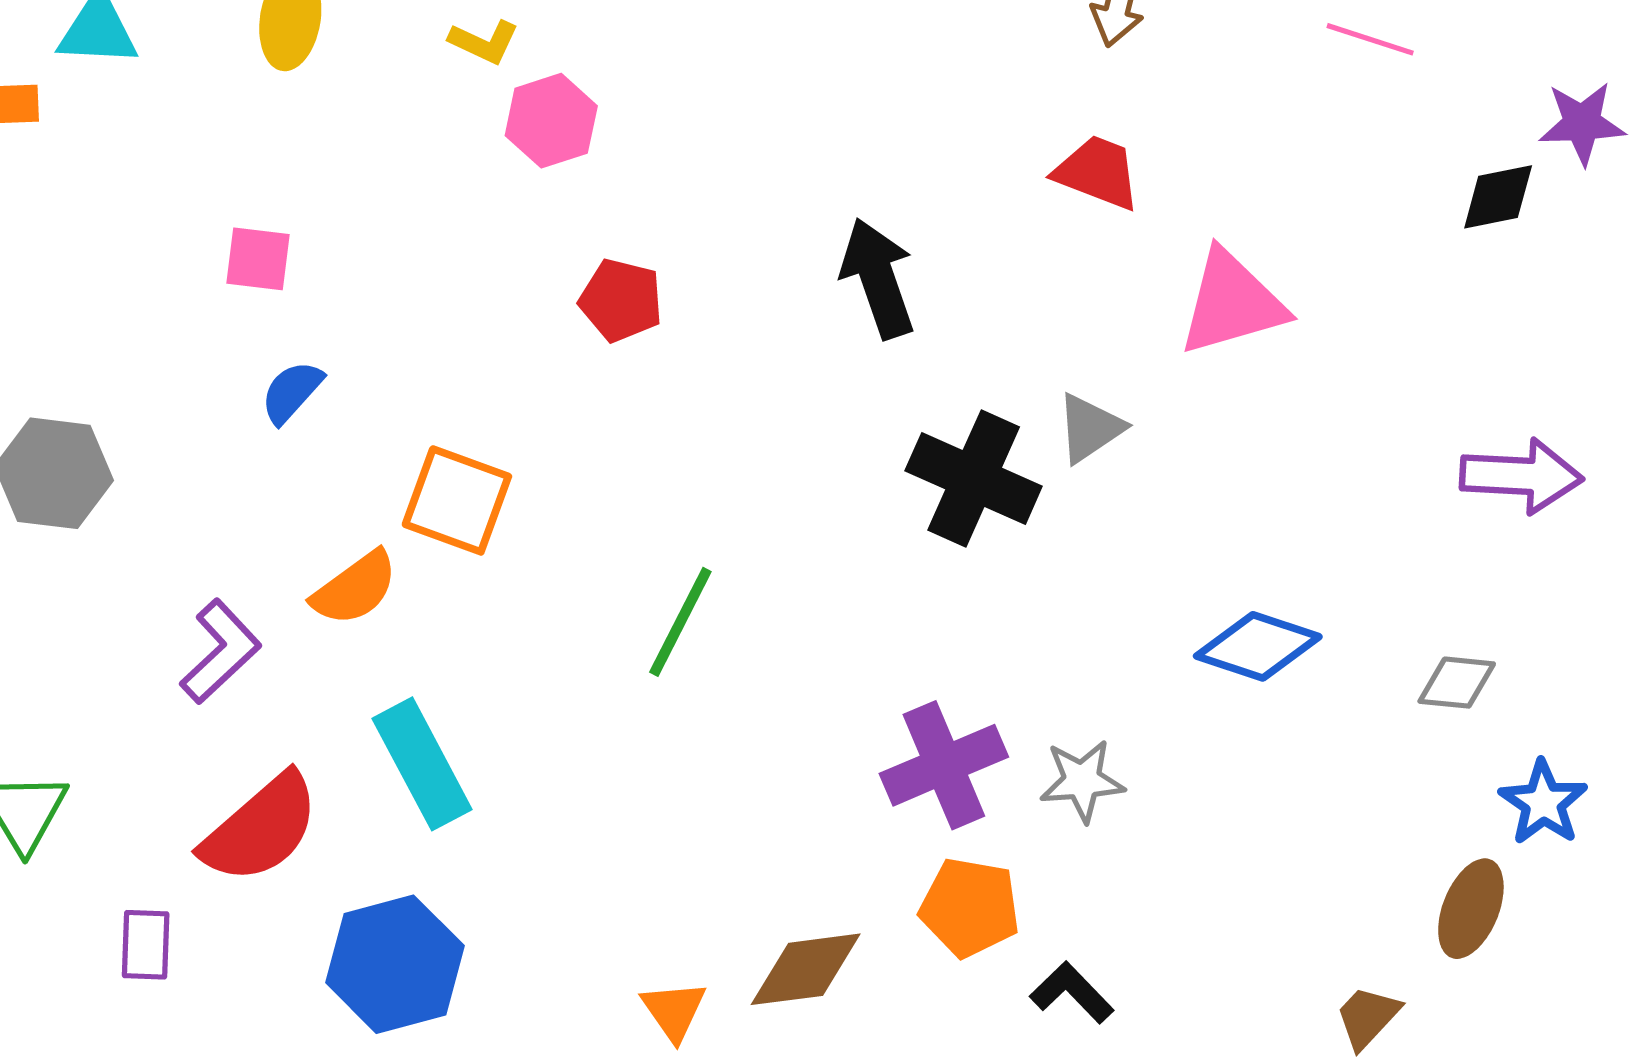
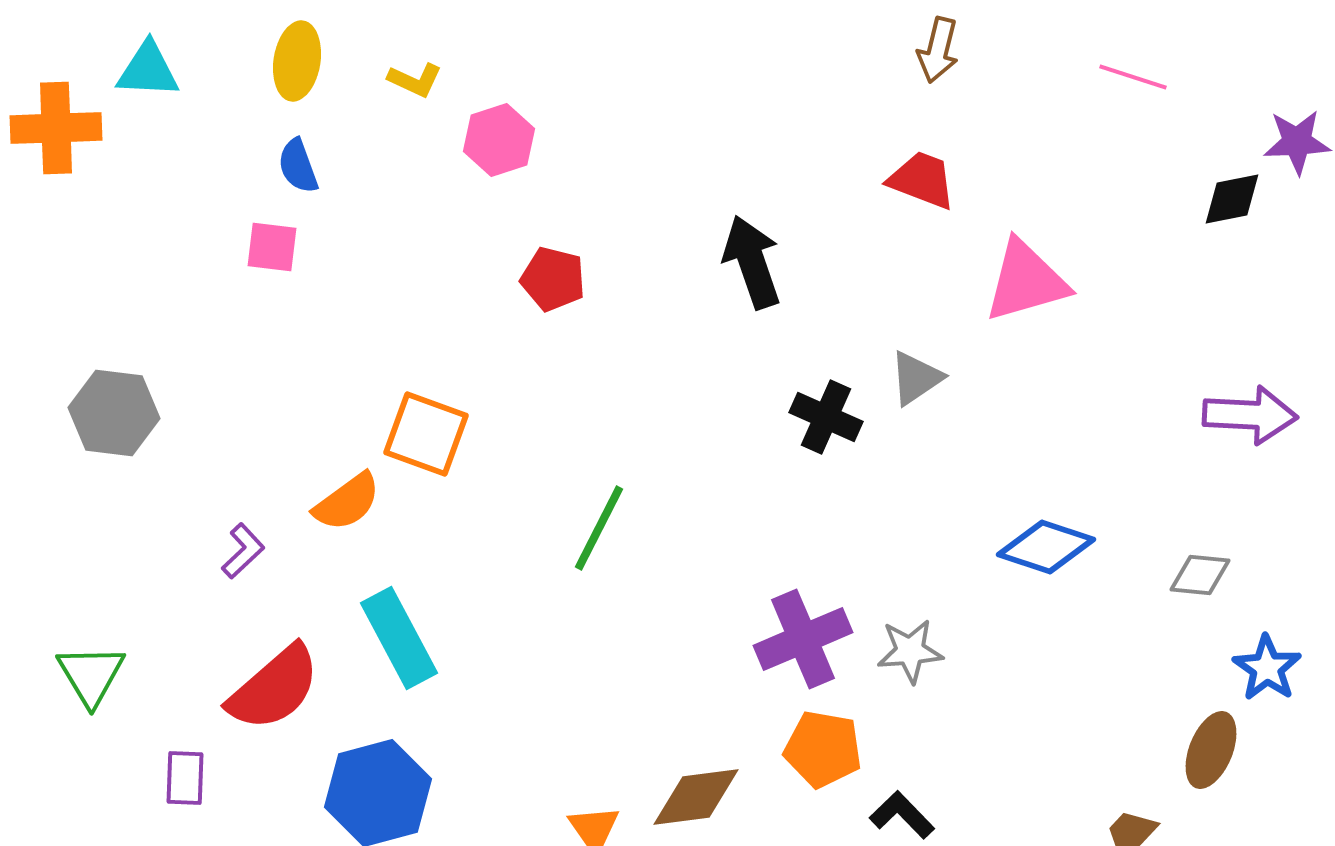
yellow L-shape: (484, 42) -> (415, 80), moved
blue semicircle: (292, 392) -> (298, 166), moved, turned -62
black cross: (974, 478) -> (826, 417), size x0.7
purple L-shape: (221, 652) -> (243, 551), size x0.7

